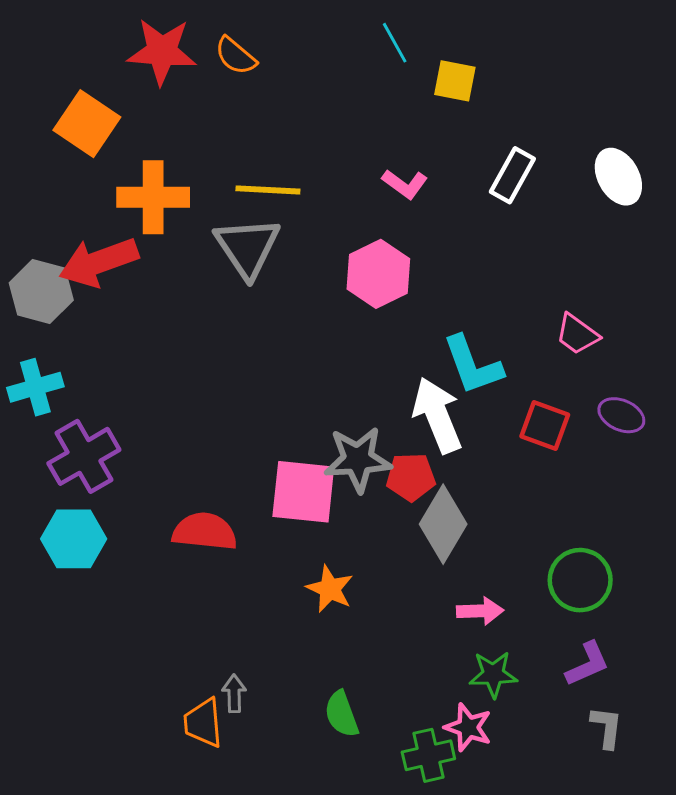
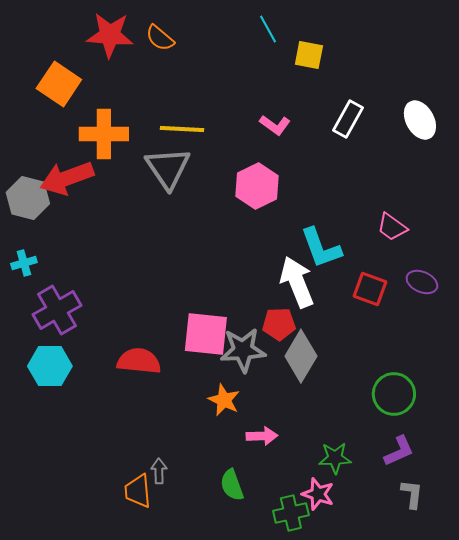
cyan cross: (35, 387) -> (24, 263), size x0.7
gray star: (358, 459) -> (243, 350), moved
pink arrow: (480, 611) -> (262, 436), moved

